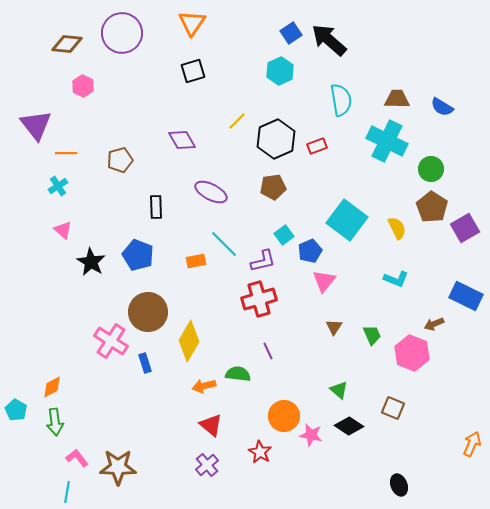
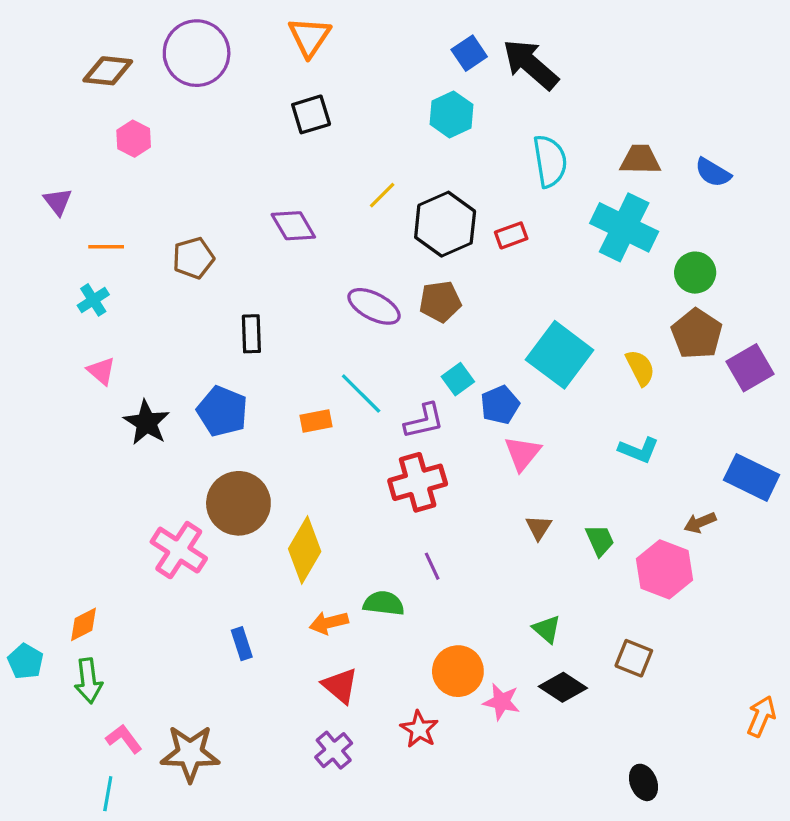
purple triangle: (36, 125) -> (58, 202), size x0.6
purple ellipse: (211, 192) -> (374, 306), moved
blue rectangle: (145, 363) -> (242, 644), moved

